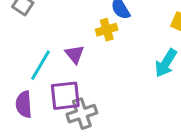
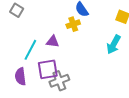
purple triangle: (75, 54) -> (53, 41), turned -40

